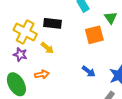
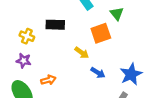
yellow cross: (25, 32) -> (27, 36), size x0.6
yellow arrow: (47, 48) -> (82, 53), moved

